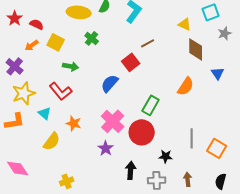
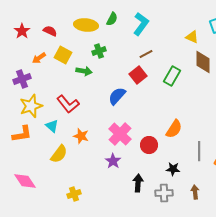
red semicircle: (37, 24) -> (50, 31), moved
green cross: (92, 38) -> (99, 51), turned 32
brown line: (148, 43) -> (146, 54), moved
purple cross: (15, 66) -> (22, 79), turned 30
green arrow: (71, 66) -> (84, 71), moved
orange semicircle: (186, 86) -> (174, 129), moved
green rectangle: (151, 105) -> (172, 76), moved
red circle: (142, 132) -> (149, 145), size x0.7

